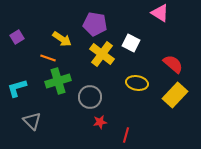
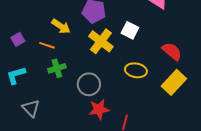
purple square: (17, 37) -> (18, 39), moved
green cross: (58, 81) -> (57, 68), size x0.7
red star: (100, 122) -> (99, 109), size x1.5

